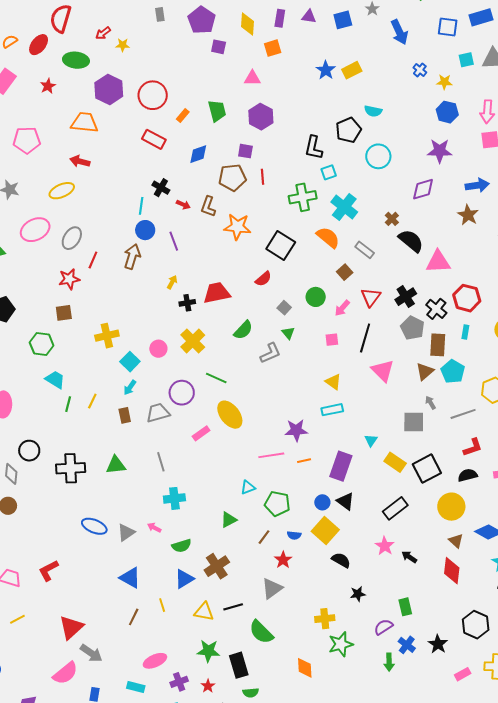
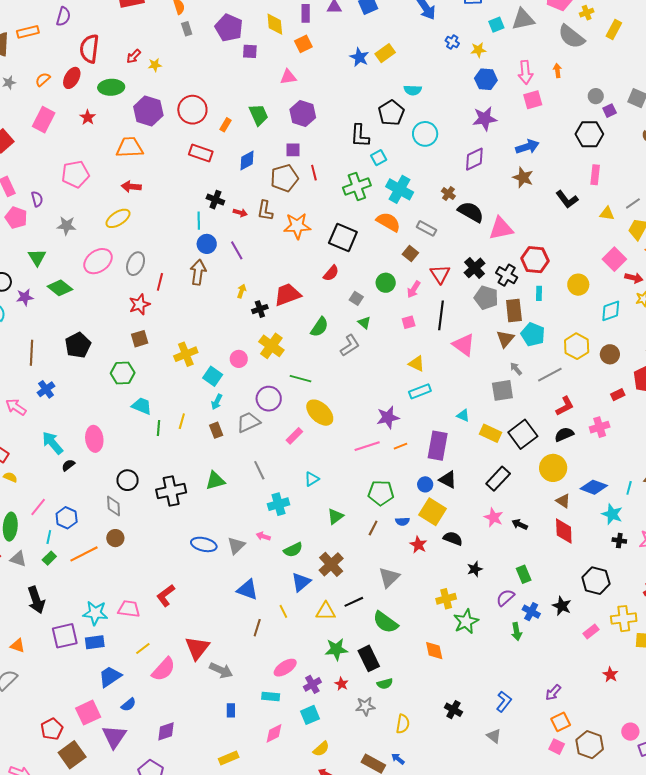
cyan triangle: (371, 440) -> (463, 415), turned -32
cyan triangle: (248, 487) -> (312, 479), moved
red star: (283, 560) -> (418, 545), moved
pink semicircle: (65, 673) -> (163, 669), moved

